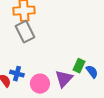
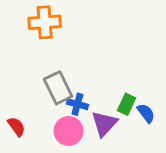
gray rectangle: (25, 32) -> (58, 88), moved
blue cross: (17, 74) -> (77, 104), moved

